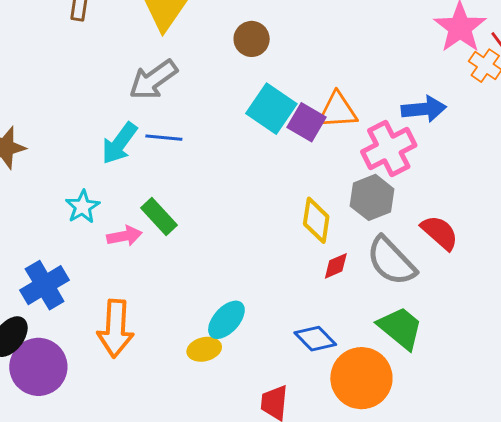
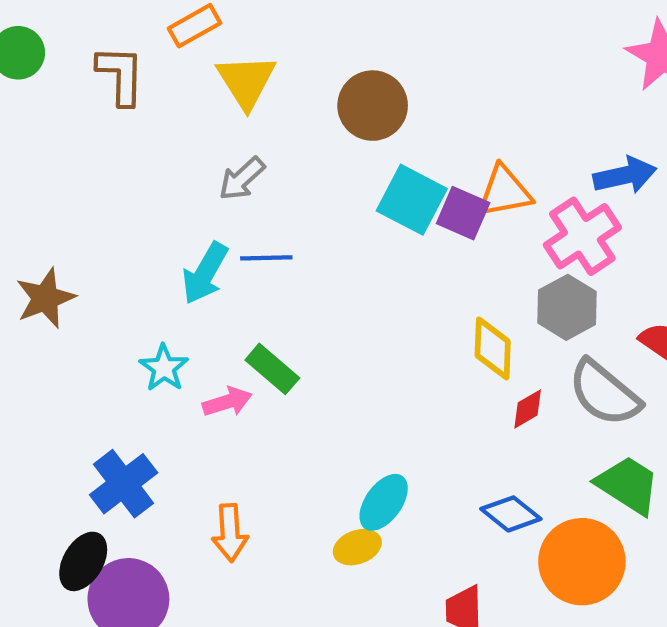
brown circle: (252, 39) -> (373, 106), size x1.4
gray arrow: (153, 80) -> (242, 179), size x0.7
orange arrow: (115, 329) -> (230, 533), size x0.7

